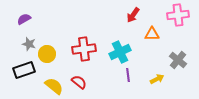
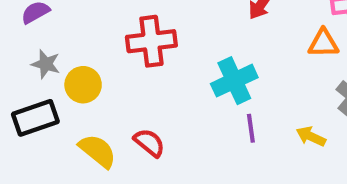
orange triangle: (152, 34) -> (323, 43), moved
red cross: (84, 49) -> (151, 41), moved
yellow arrow: (157, 79) -> (311, 136), turned -128

